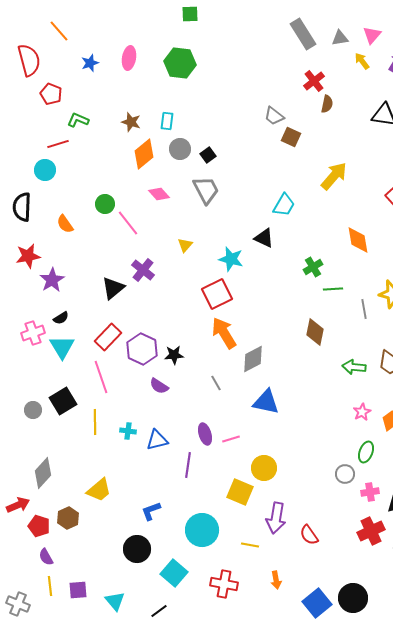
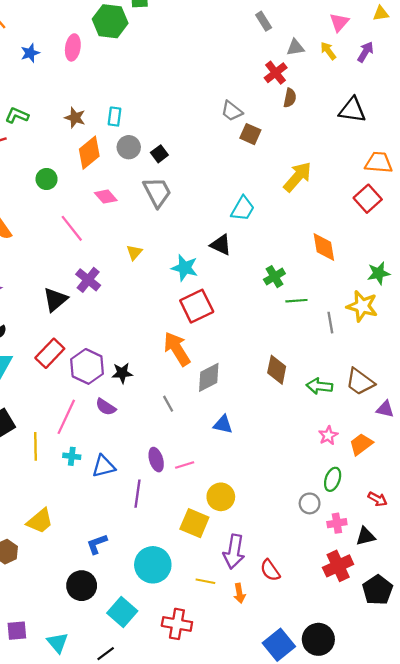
gray rectangle: (303, 34) -> (264, 21), size x0.6
gray triangle: (340, 38) -> (295, 47), moved
green hexagon: (180, 63) -> (110, 21), moved
green circle: (105, 204) -> (47, 179), moved
red square: (217, 294) -> (197, 306), moved
brown diamond: (315, 332) -> (277, 370), moved
pink line: (101, 377) -> (66, 417), moved, turned 44
blue triangle: (266, 402) -> (223, 425), size x0.7
orange arrow: (276, 580) -> (239, 593), moved

